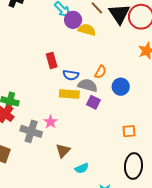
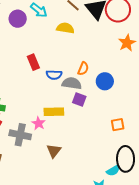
purple circle: (73, 20) -> (18, 19), moved
yellow rectangle: (69, 94) -> (54, 112), moved
cyan semicircle: (82, 168) -> (113, 171), moved

